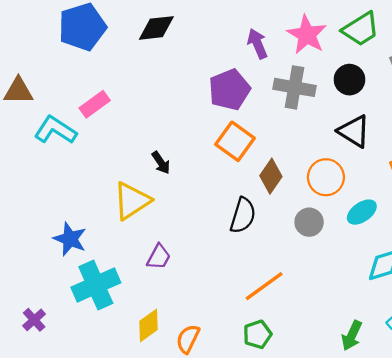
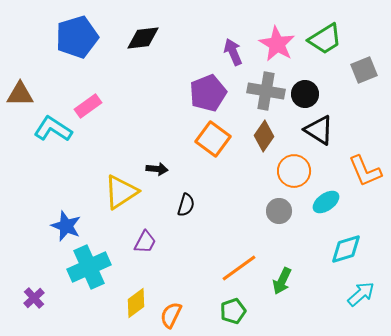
black circle: (349, 80) -> (305, 94), moved
black arrow: (161, 163) -> (157, 169), moved, turned -50
brown diamond: (271, 176) -> (264, 136), moved
black semicircle: (243, 215) -> (186, 205), moved, size x0.7
green arrow: (352, 336) -> (282, 281), moved

